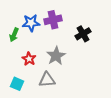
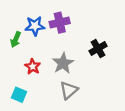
black cross: (83, 34) -> (98, 49), moved
gray triangle: (47, 80) -> (69, 90), moved, turned -36

